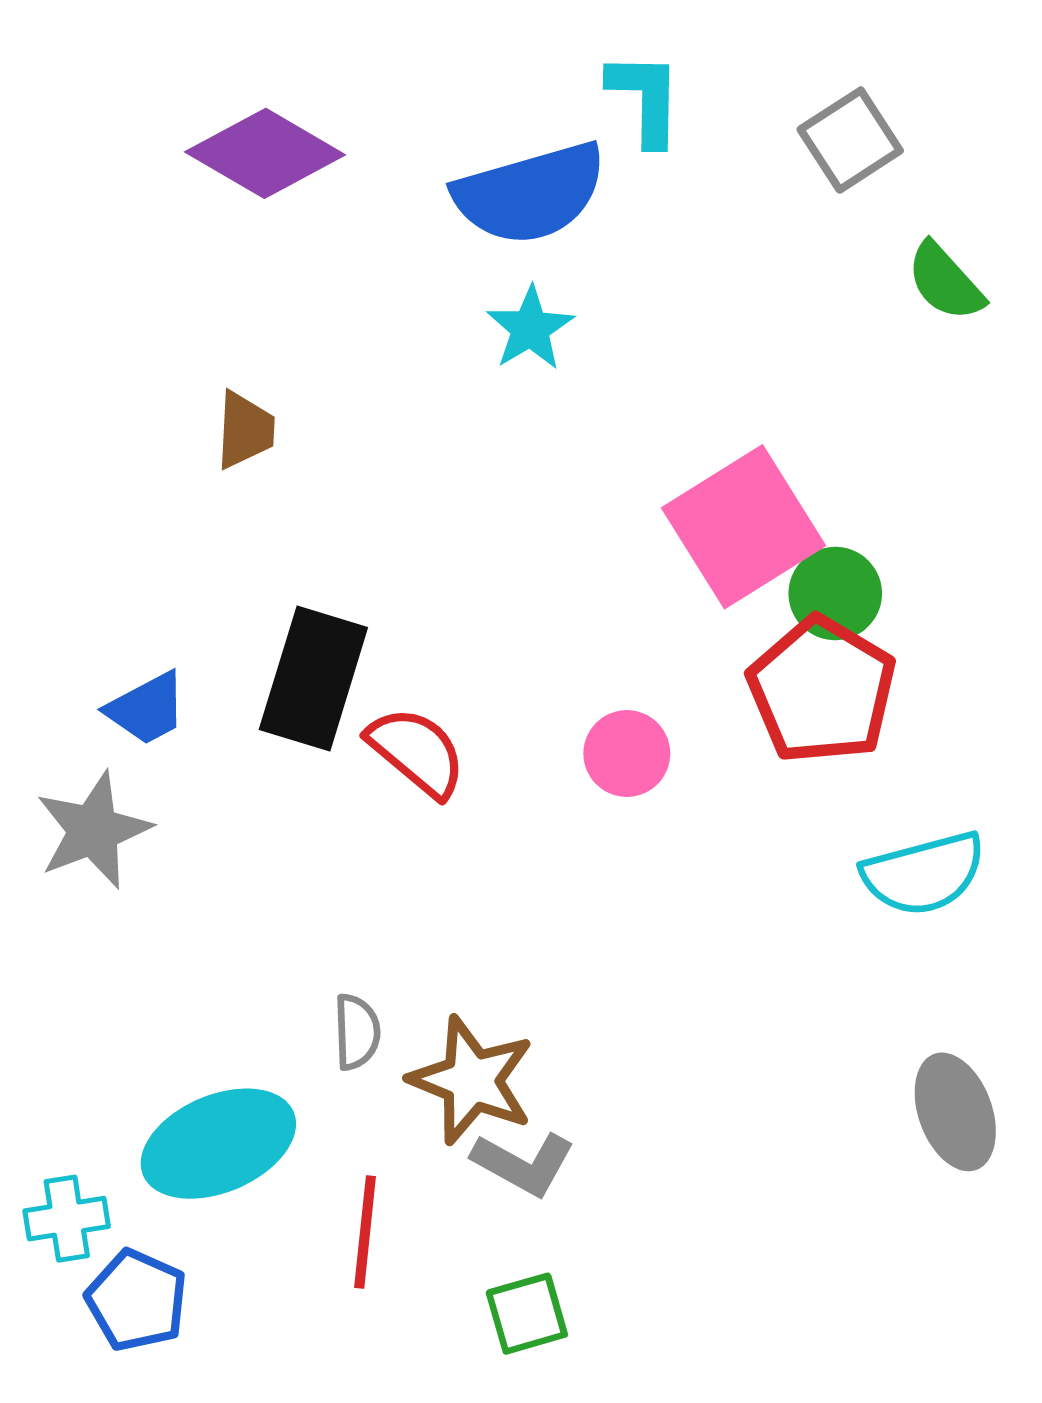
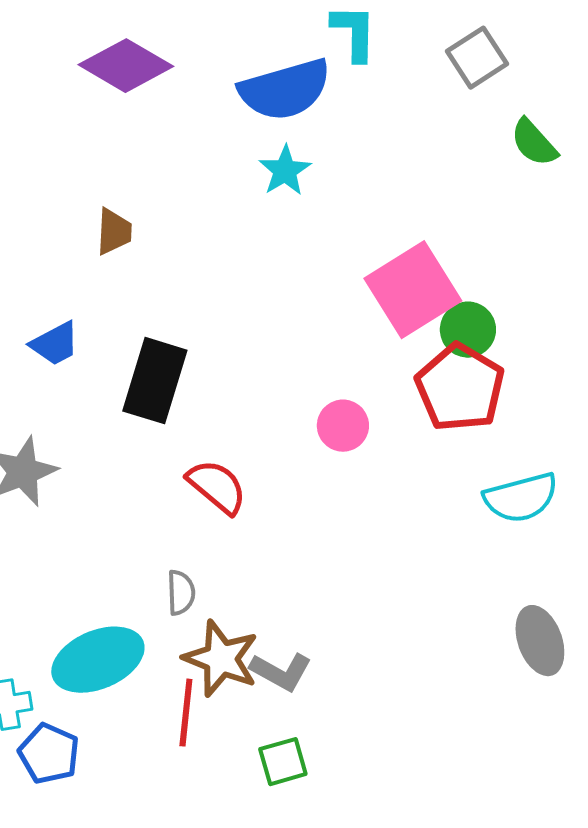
blue trapezoid: (147, 709) -> (55, 344), moved
red semicircle: (417, 752) -> (217, 487), moved
brown star: (472, 1080) -> (221, 659), moved

